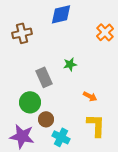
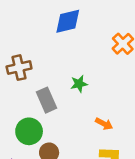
brown cross: (22, 33) -> (19, 68), moved

